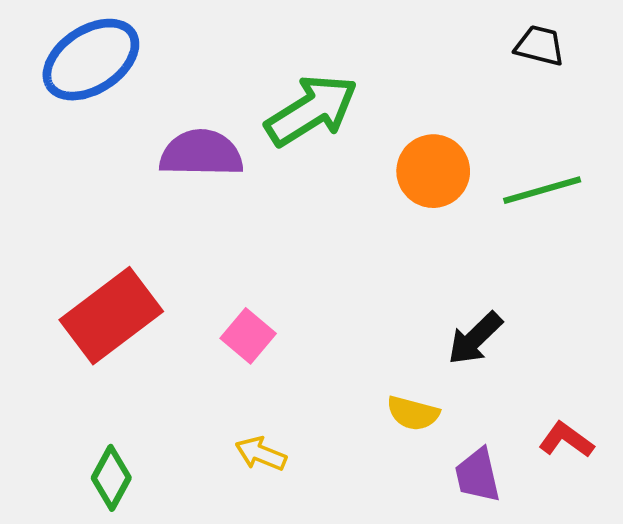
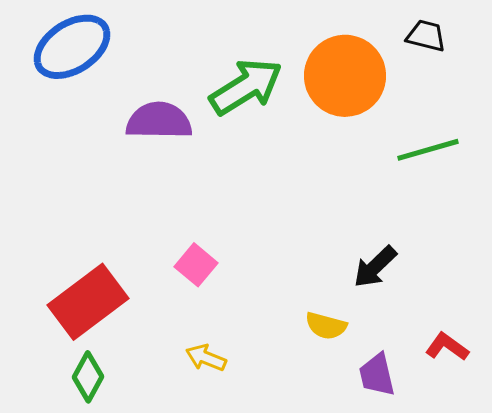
orange circle: (433, 171) -> (345, 76), moved, size x1.4
red rectangle: (111, 316) -> (88, 302), moved

